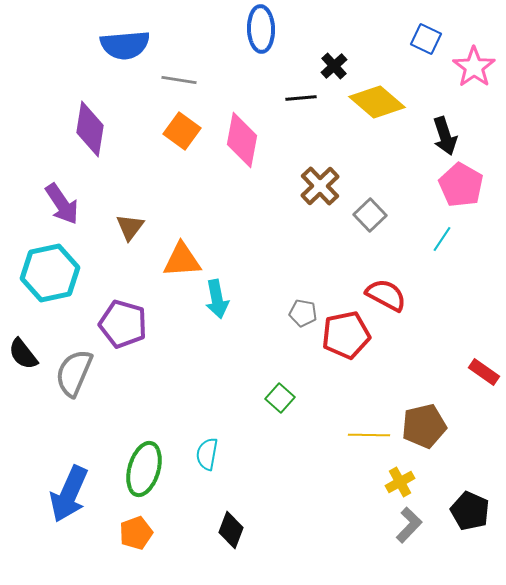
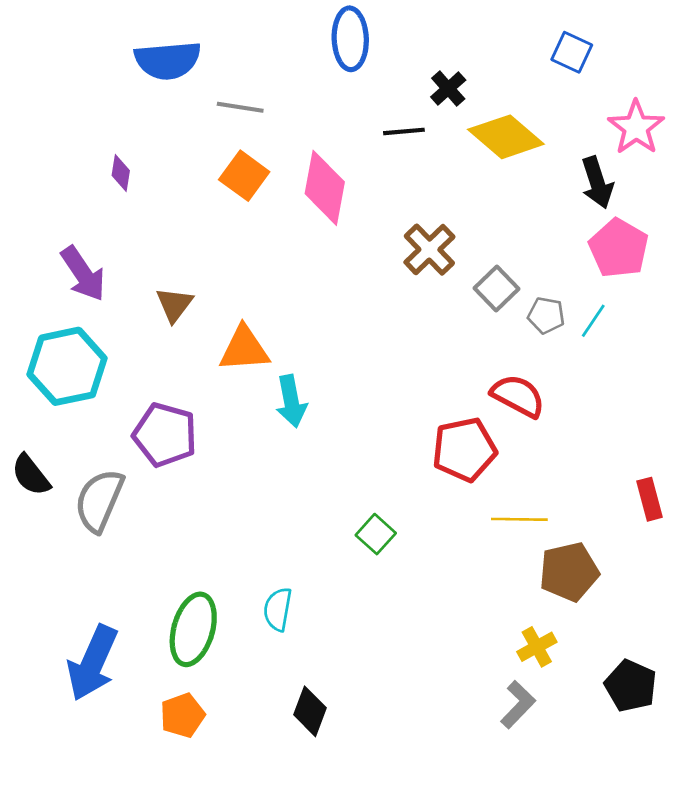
pink star: (474, 67) -> (636, 127), moved
purple diamond: (90, 129) -> (121, 173), size x0.5
gray pentagon: (303, 313) -> (546, 315), moved
red rectangle: (484, 372) -> (650, 499), turned 40
yellow line: (369, 435) -> (519, 519), moved
gray L-shape: (409, 525) -> (518, 705), moved

